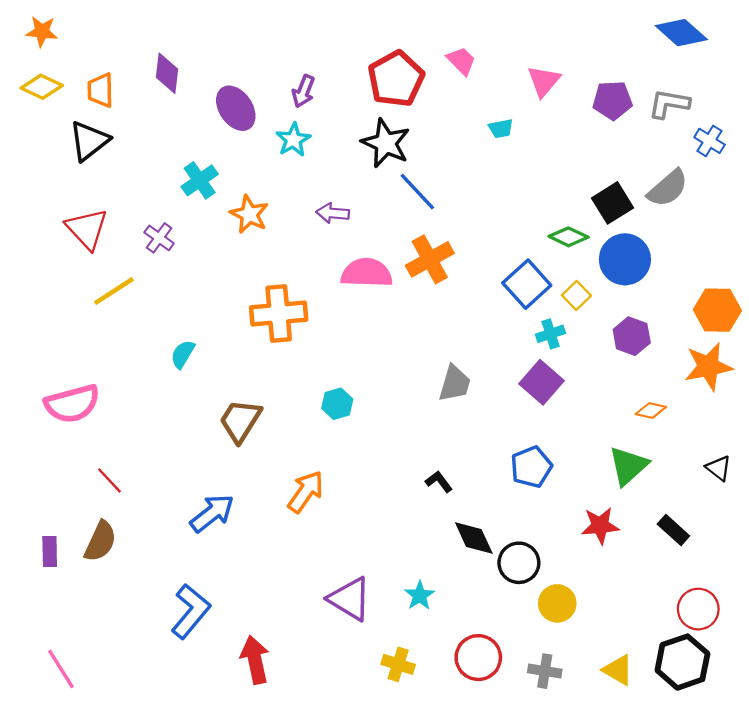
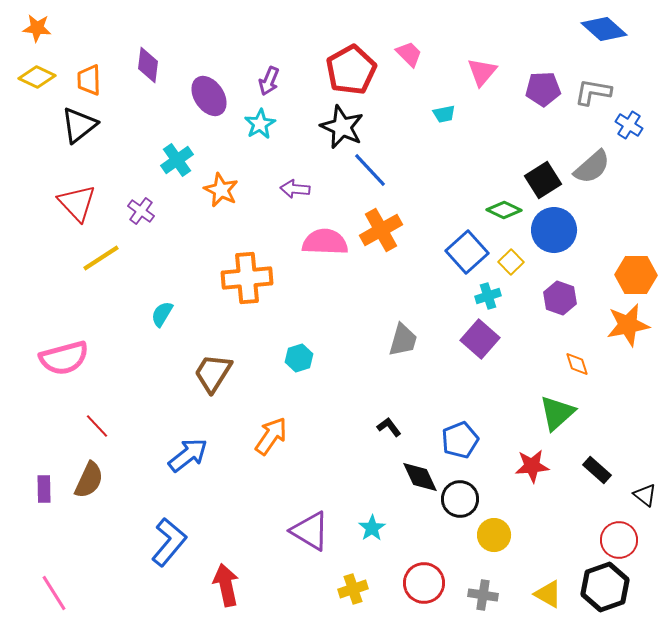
orange diamond: (651, 411) -> (577, 364), turned 60
blue pentagon: (531, 467) -> (460, 440), moved
black triangle: (719, 468) -> (645, 495), moved
yellow cross: (398, 664) -> (353, 589), turned -36

